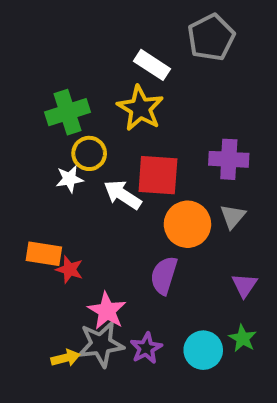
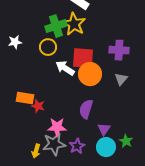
green cross: (67, 112) -> (56, 26), moved
white star: (69, 179) -> (15, 42), moved
orange circle: (187, 224) -> (90, 74), moved
purple triangle: (245, 285) -> (104, 129), moved
pink star: (107, 311) -> (57, 127), turned -30
yellow arrow: (66, 358) -> (36, 151), turned 120

